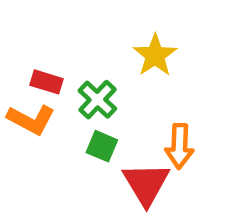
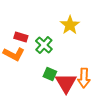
green square: (102, 146) -> (50, 74), moved
orange arrow: (179, 146) -> (84, 78), moved

